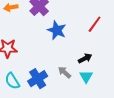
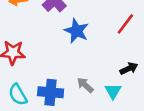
black arrow: (85, 58) -> (129, 69), moved
blue cross: (38, 79) -> (51, 92), turned 36

